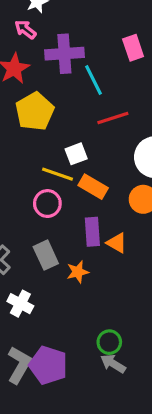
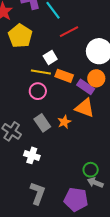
purple rectangle: (92, 232) -> (86, 87), moved, turned -42
orange triangle: (117, 243) -> (85, 108), size x1.5
orange star: (78, 272) -> (64, 122), moved
purple pentagon: (48, 365) -> (76, 199), moved

